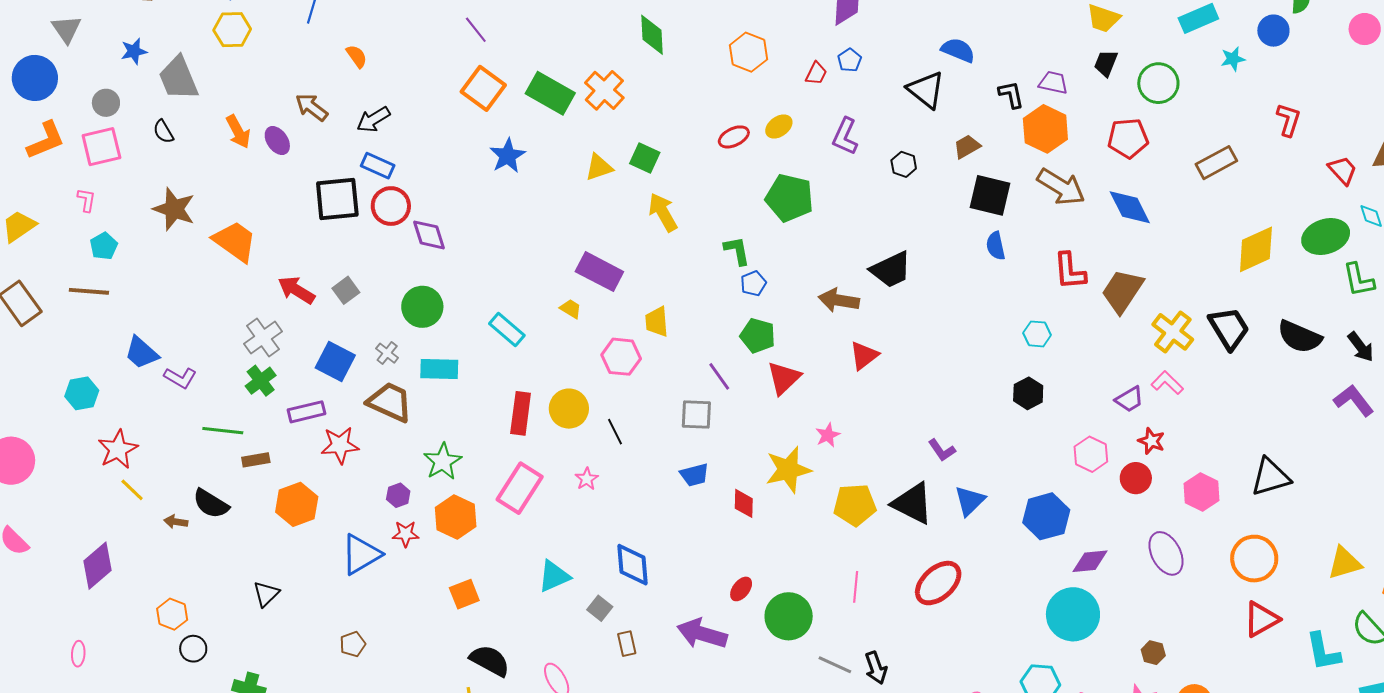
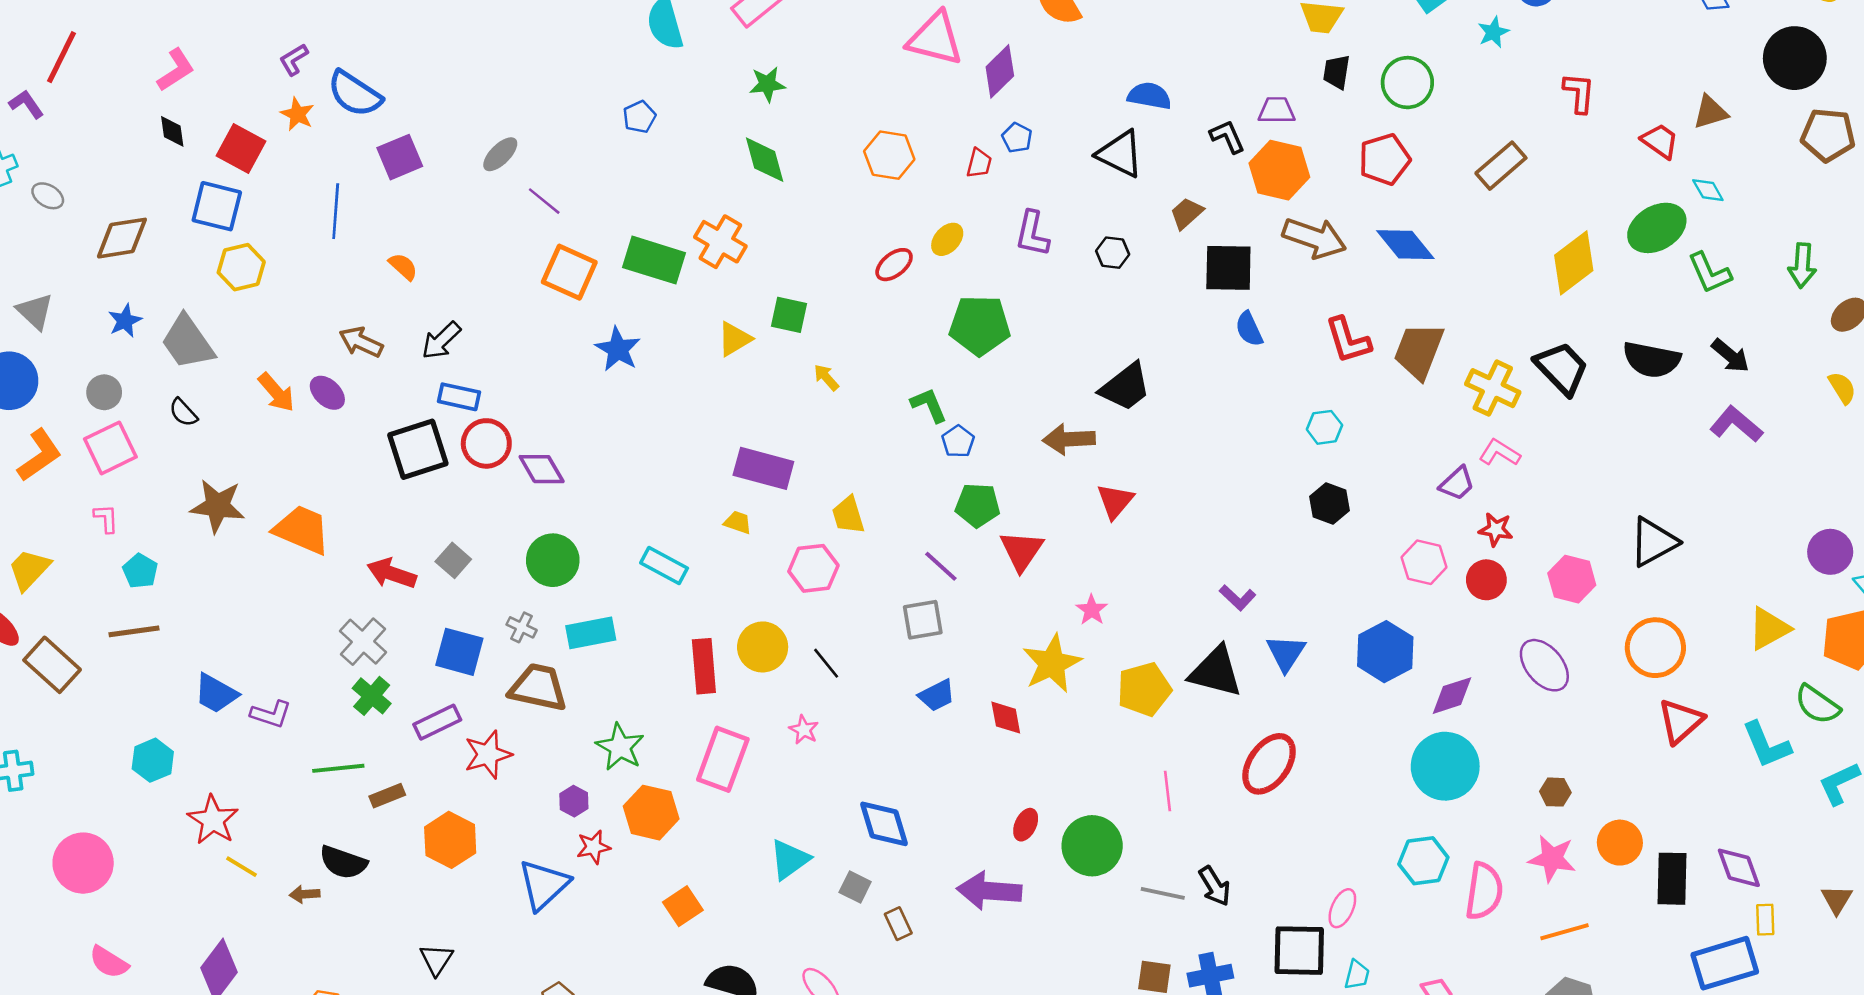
yellow arrow: (663, 212) -> (826, 377), size x0.6

